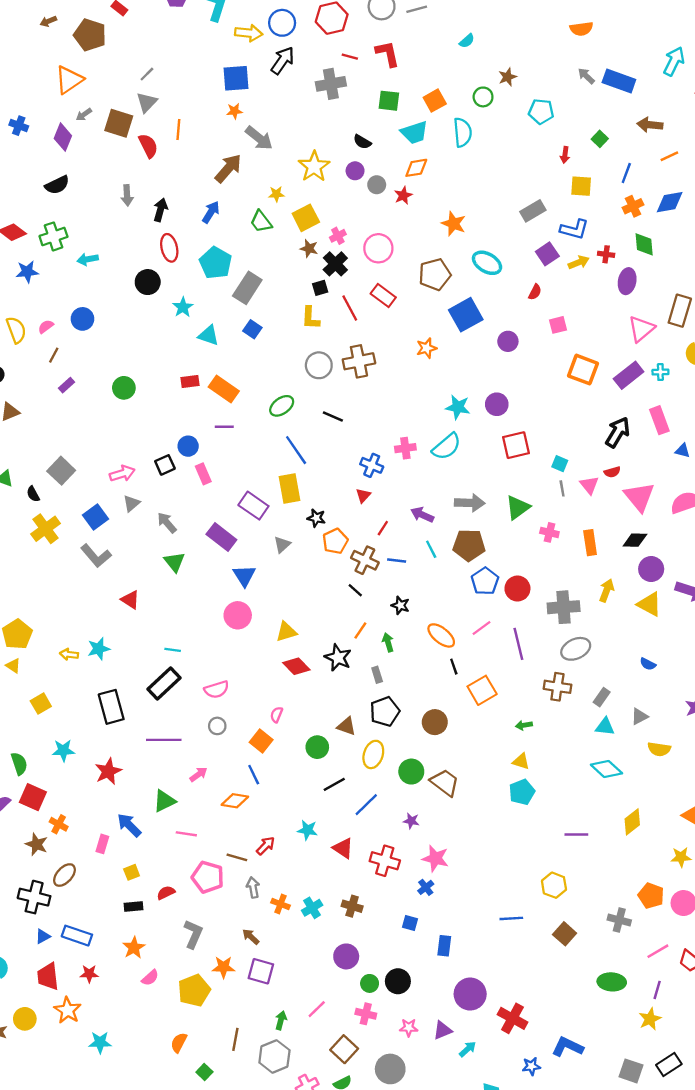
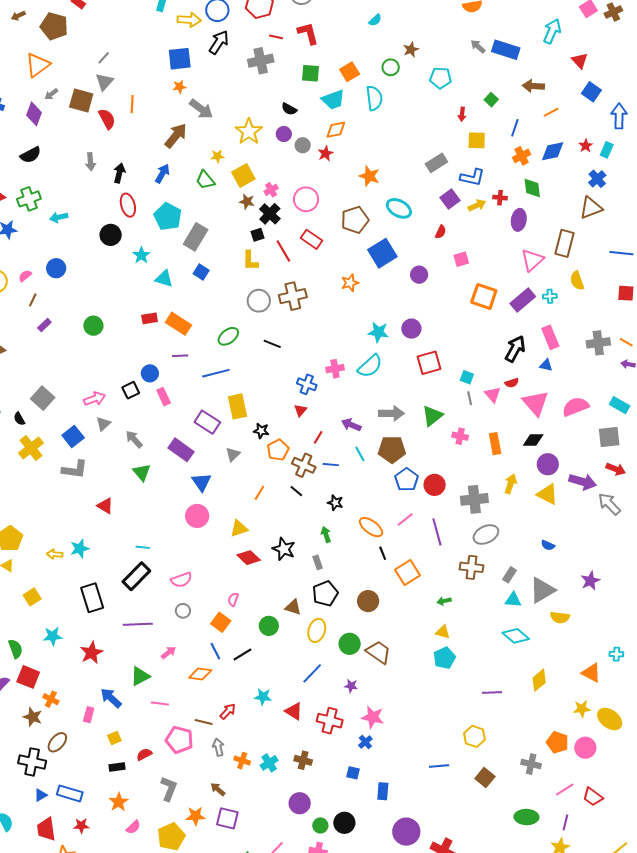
blue line: (296, 450) -> (216, 373), moved, turned -68
blue triangle: (683, 451) -> (546, 365), moved
gray L-shape: (96, 556) -> (75, 469), turned -40
orange line: (360, 630) -> (259, 493), moved
gray triangle: (639, 716) -> (542, 590), size x1.8
black line: (334, 784) -> (242, 655), moved

